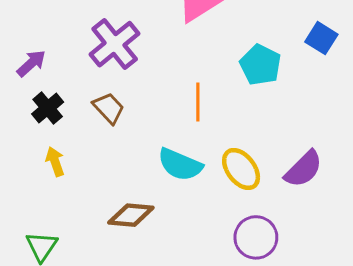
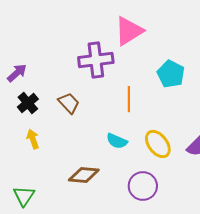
purple cross: (115, 44) -> (96, 60), moved, turned 32
cyan semicircle: (180, 165) -> (117, 141), size x0.7
purple circle: (256, 237) -> (143, 186), moved

